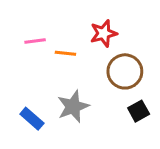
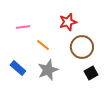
orange line: (65, 53) -> (43, 45), moved, turned 32
blue rectangle: (32, 119) -> (18, 68), moved

